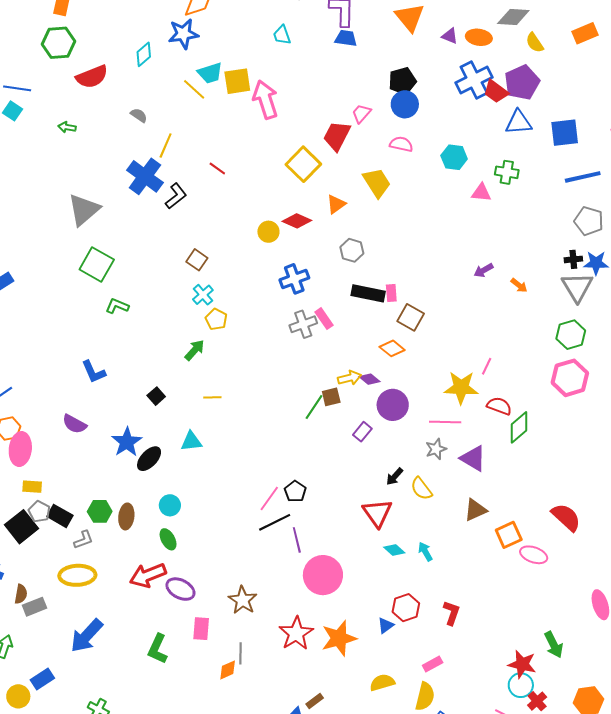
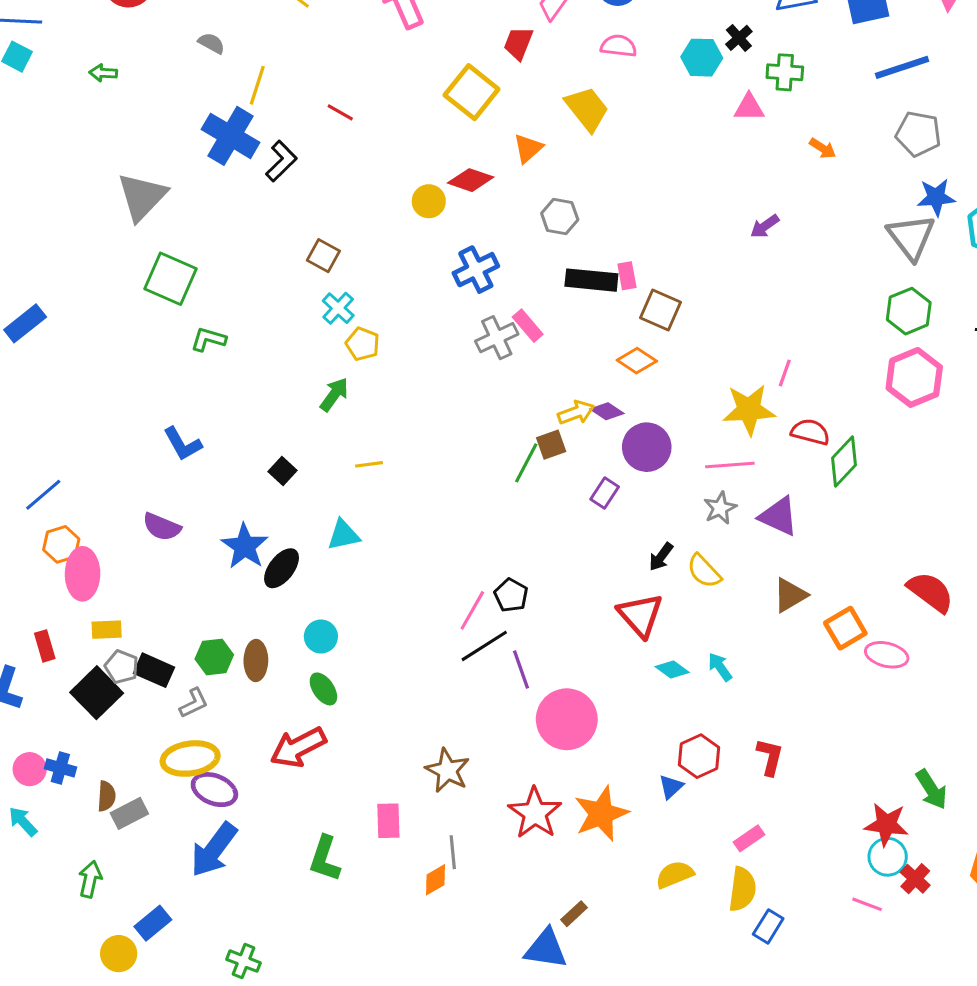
red trapezoid: (337, 136) -> (518, 43), size x0.7
black cross: (573, 259) -> (739, 38), moved, turned -30
orange arrow: (519, 285) -> (823, 148), moved
purple ellipse: (180, 589) -> (214, 790), moved

